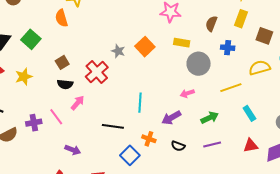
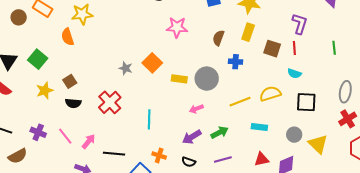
yellow rectangle: (182, 43) -> (179, 79), moved
yellow semicircle: (260, 68) -> (270, 94), moved
red cross: (97, 72) -> (110, 102), moved
yellow star: (24, 77) -> (45, 91), moved
pink arrow: (78, 103) -> (89, 141), moved
cyan rectangle: (249, 113) -> (259, 127), turned -49
purple arrow: (171, 118) -> (192, 137), moved
purple cross: (34, 123) -> (38, 132), moved, turned 35
black line: (113, 126) -> (114, 154), moved

